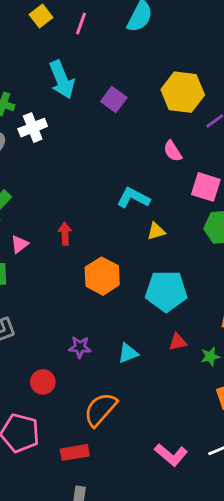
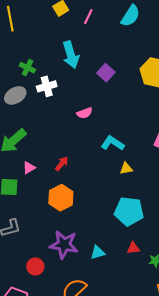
pink semicircle: (173, 151) -> (85, 113), moved, turned -84
red arrow: (65, 234) -> (62, 164), turned 35
orange hexagon: (102, 276) -> (61, 198), moved
purple star: (80, 347) -> (64, 245), size x1.8

